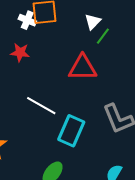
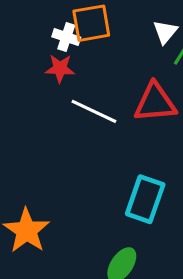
red star: (20, 52) -> (60, 68), moved
white line: (41, 106) -> (94, 111), moved

